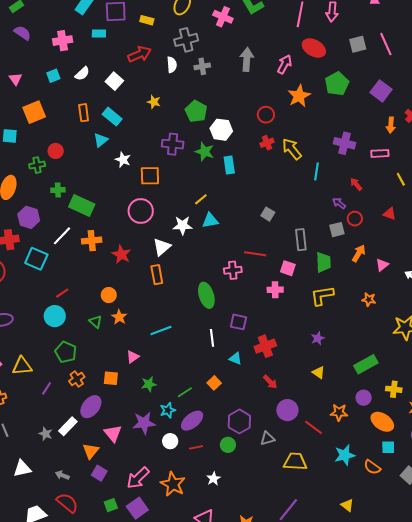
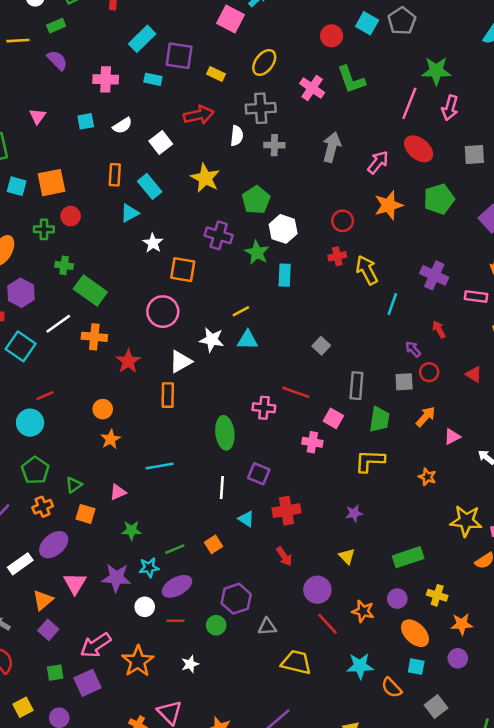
yellow star: (154, 102) -> (205, 178), size x1.6
orange square: (34, 112) -> (51, 183), moved
green triangle: (96, 322) -> (74, 485), moved, turned 32
purple circle: (287, 410) -> (317, 590), moved

